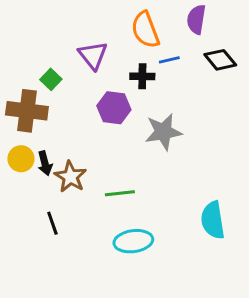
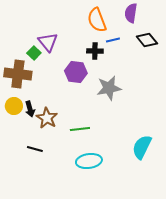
purple triangle: (93, 55) -> (48, 42), moved
cyan semicircle: (213, 220) -> (142, 147), turned 35
black line: (52, 223) -> (35, 149), turned -56

